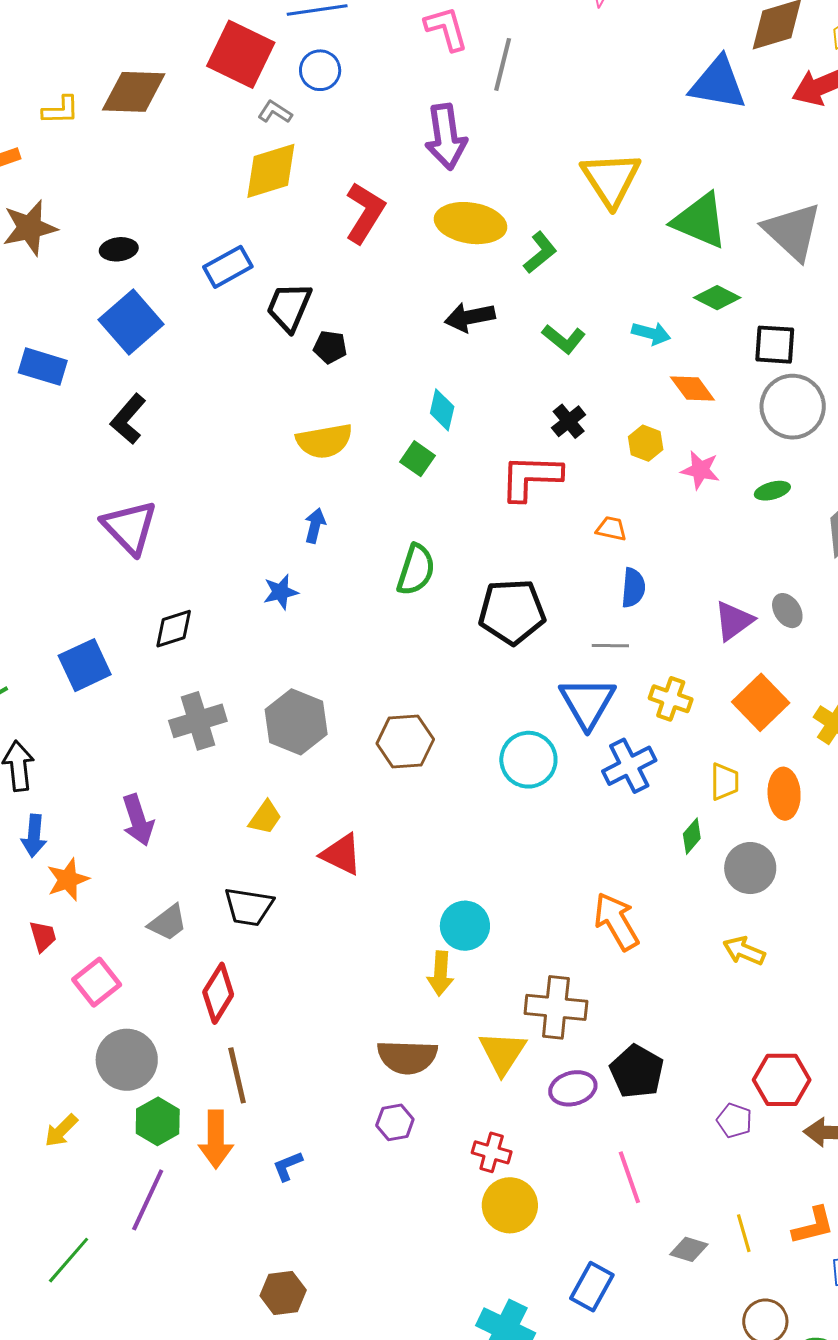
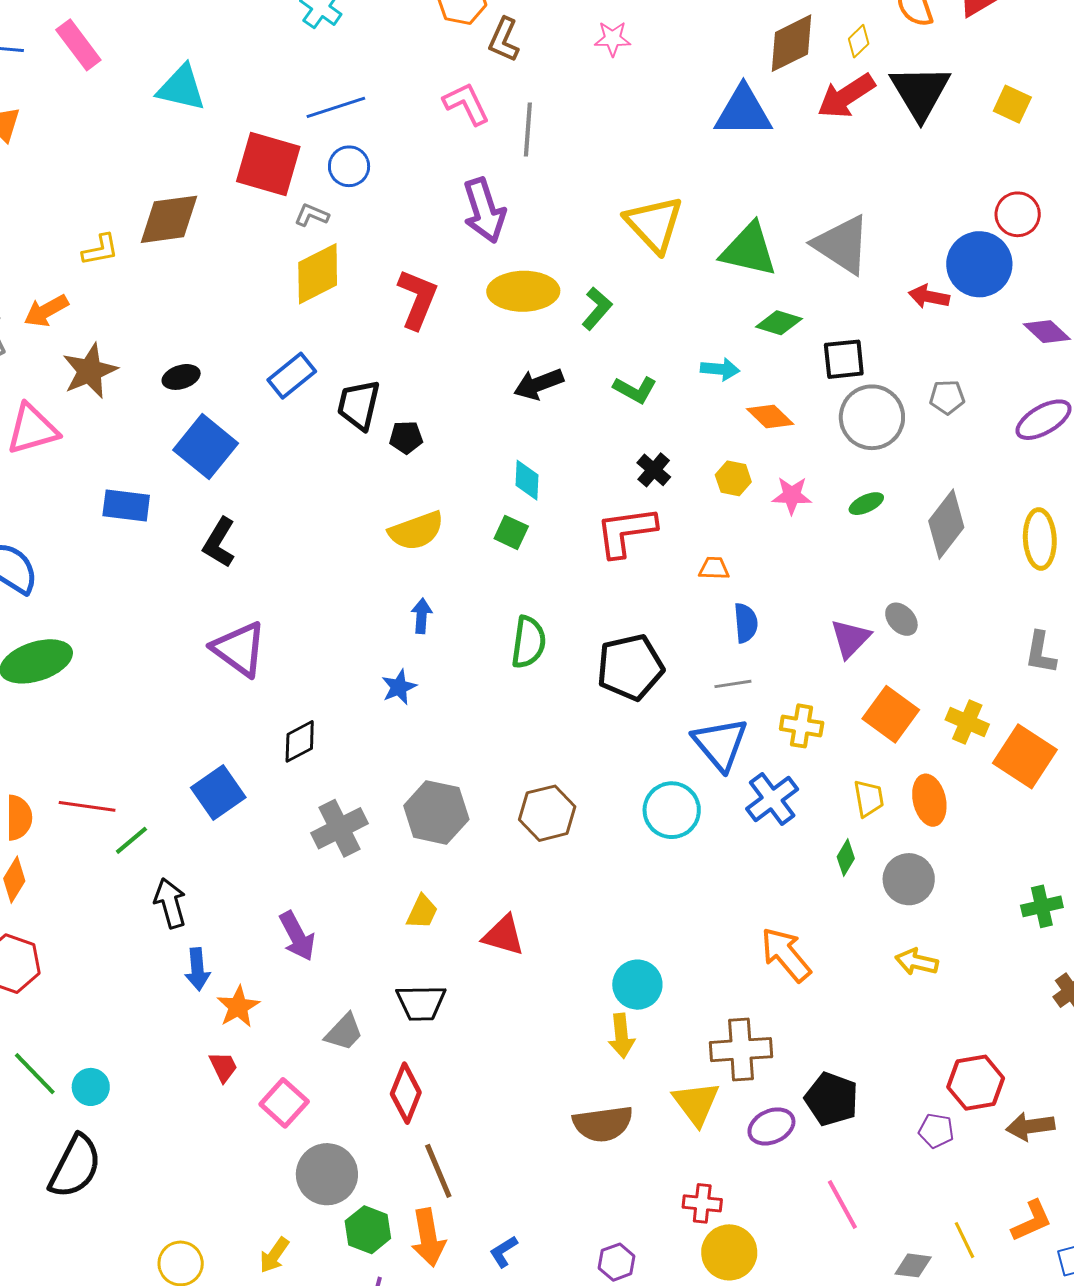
purple hexagon: (395, 1122) -> (617, 1262), moved

